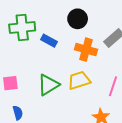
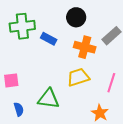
green triangle: (48, 85) -> (49, 99), moved, turned 40

